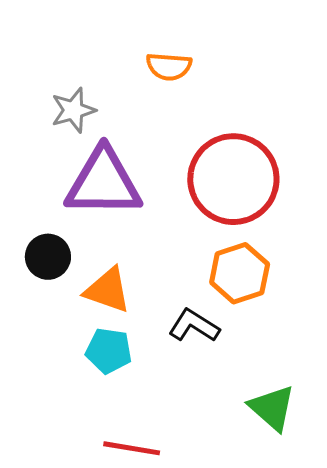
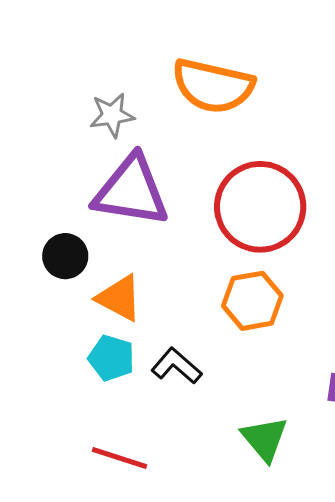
orange semicircle: (169, 66) -> (213, 86), size x1.8
black L-shape: (194, 326) -> (176, 366), moved

